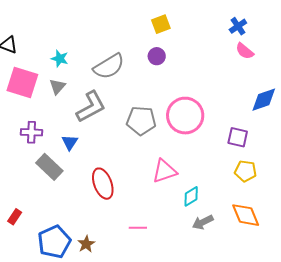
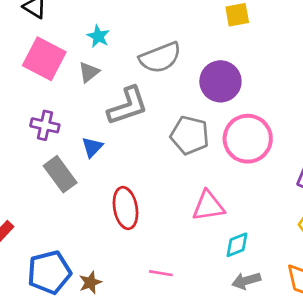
purple circle: (157, 56) -> (220, 81), moved, size x1.8

